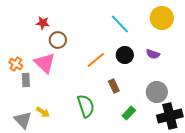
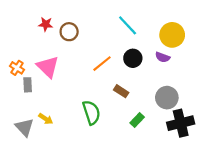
yellow circle: (162, 18) -> (172, 35), moved
brown circle: (58, 40) -> (69, 32), moved
brown rectangle: (114, 86) -> (121, 91), turned -32

